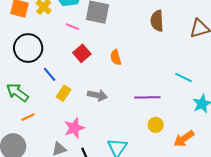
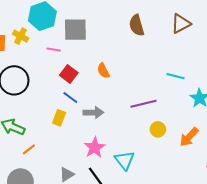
blue line: (50, 74) -> (70, 98), moved
pink star: (74, 128) -> (95, 147), moved

